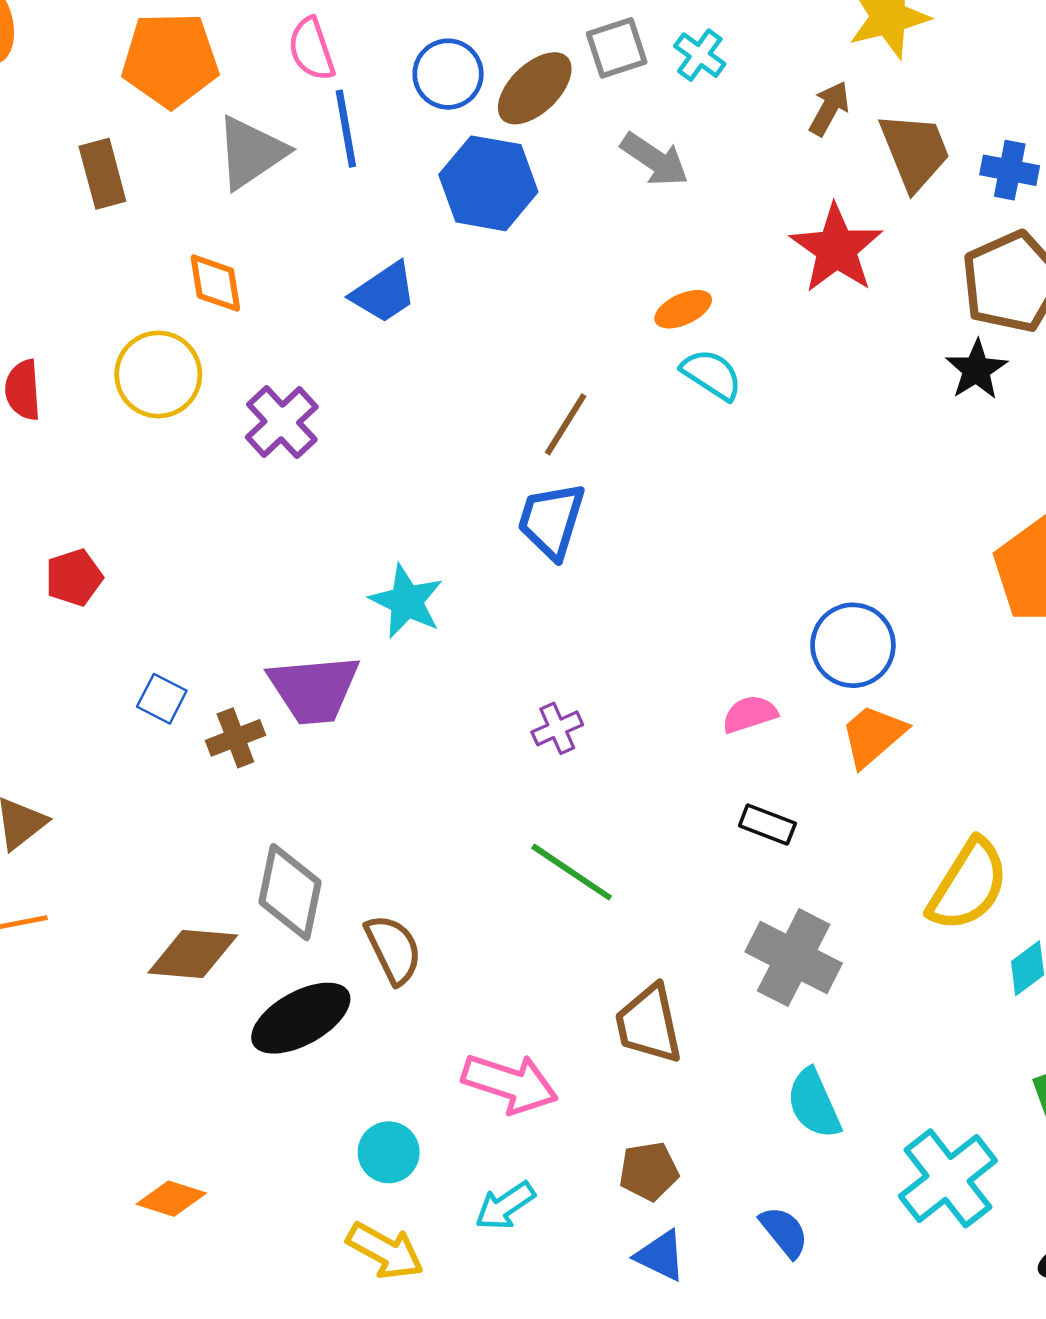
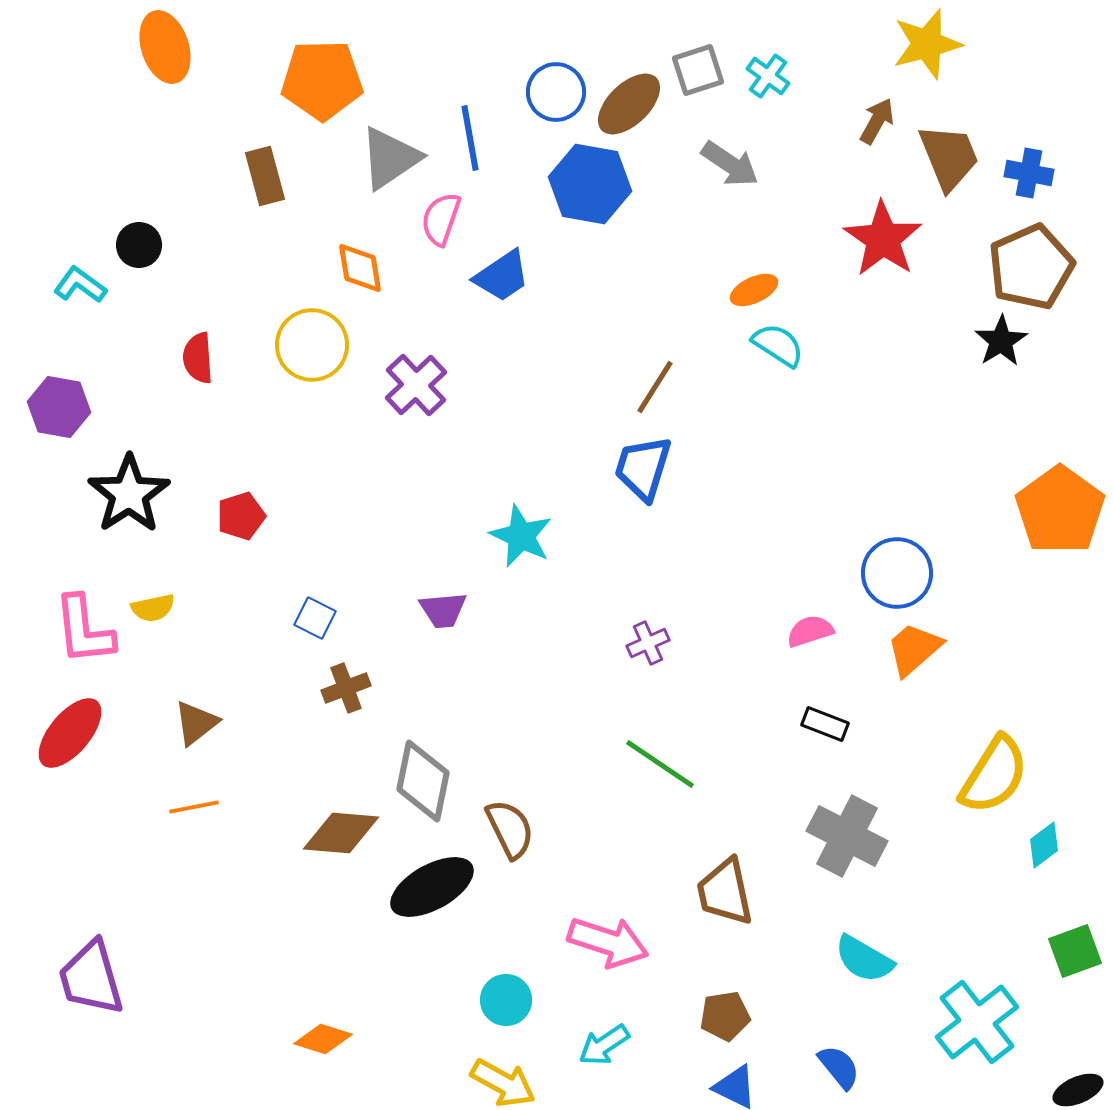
pink semicircle: (311, 49) -> (441, 219), moved, turned 38
purple trapezoid: (314, 689) -> (443, 610), size x0.6
brown cross: (235, 738) -> (346, 688), moved
cyan semicircle: (814, 1104) -> (864, 959), turned -36

